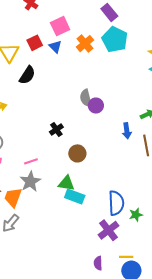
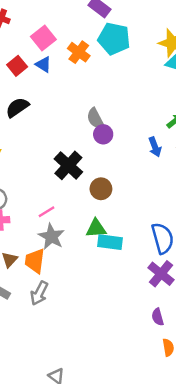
black semicircle: (27, 75) -> (17, 107), turned -144
purple circle: (96, 106) -> (103, 134), moved
black cross: (56, 129) -> (68, 165), size x1.6

